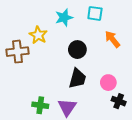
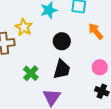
pink circle: (108, 83) -> (100, 67), moved
green cross: (40, 105) -> (31, 73), moved, turned 35

